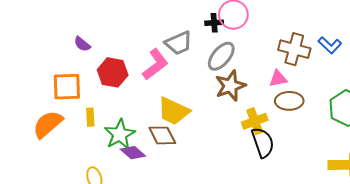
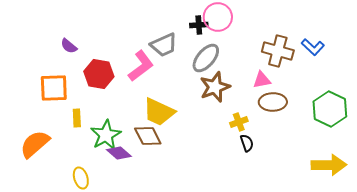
yellow cross: (255, 121) -> (239, 122), size x0.7
orange semicircle: (48, 124) -> (35, 144), moved
black semicircle: (263, 142) -> (247, 143), size x0.6

